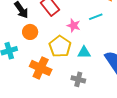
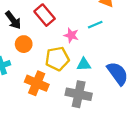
yellow pentagon: (60, 46) -> (57, 59), turned 30
gray cross: (78, 79) -> (79, 94), size x1.6

